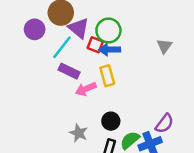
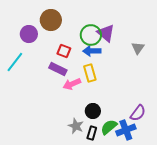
purple triangle: (79, 28) -> (106, 33), moved
red square: (95, 45) -> (64, 51), moved
cyan line: (62, 47) -> (15, 62), moved
gray star: (79, 133) -> (76, 126), moved

